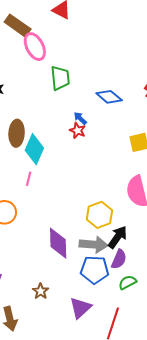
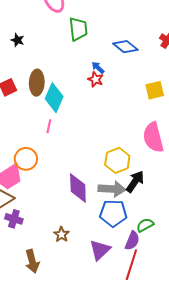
purple semicircle: (119, 259) -> (132, 241), moved

